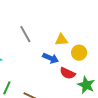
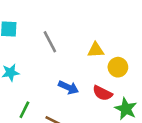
blue arrow: (51, 58) -> (68, 87), moved

